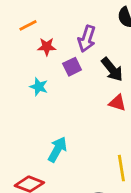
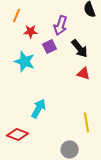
orange line: (28, 25) -> (17, 15), turned -40
cyan star: (39, 87) -> (25, 61), size x1.5

